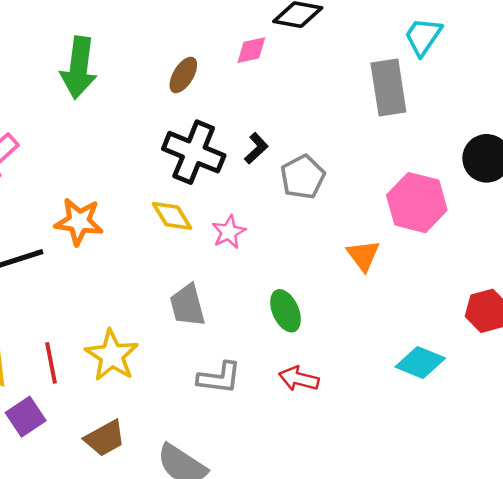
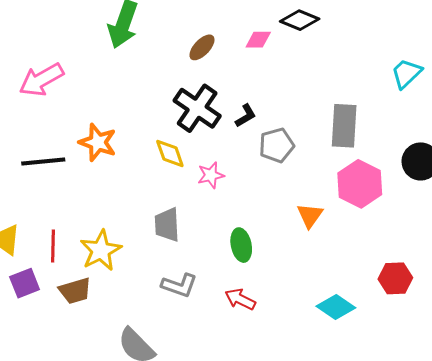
cyan trapezoid: (423, 37) -> (406, 73), moved
gray rectangle: (388, 87) -> (344, 126), moved
brown trapezoid: (105, 438) -> (75, 291), moved

